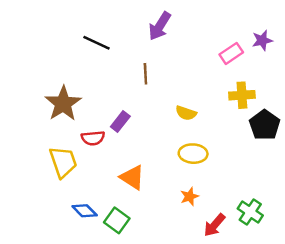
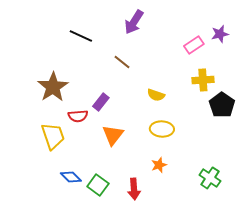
brown line: (145, 74) -> (122, 62), turned -48
orange triangle: (132, 177) -> (113, 135), moved, turned 35
red arrow: (215, 225) -> (134, 189), moved, turned -45

